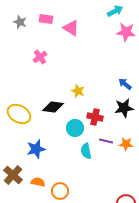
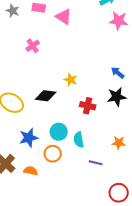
cyan circle: (75, 128) -> (59, 132), moved
purple line: (106, 141) -> (96, 163), moved
orange star: (126, 144) -> (119, 143), moved
orange circle: (60, 191) -> (53, 154), moved

